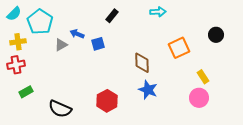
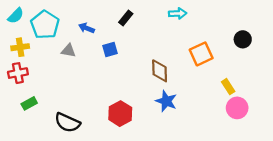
blue arrow: (77, 34) -> (86, 28), moved
gray triangle: (61, 45) -> (68, 51), turned 40
pink circle: (199, 98) -> (237, 108), moved

